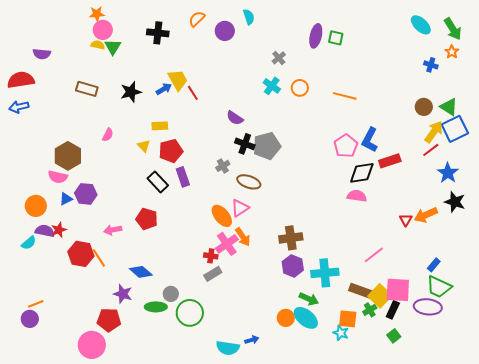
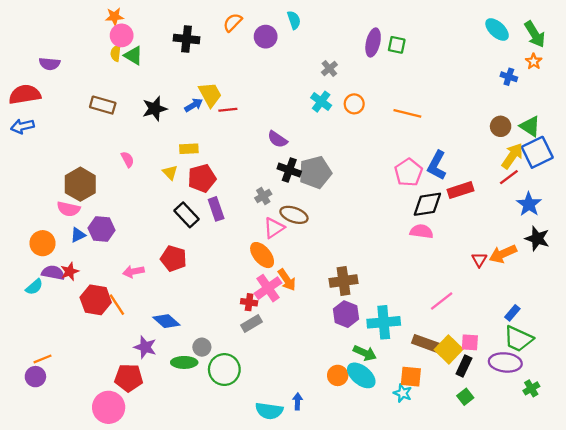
yellow semicircle: (98, 45) -> (116, 53), turned -96
green triangle: (113, 47) -> (133, 55), turned -30
red line: (193, 93) -> (228, 110), turned -63
pink semicircle: (108, 135) -> (128, 159), turned -56
pink triangle: (240, 208) -> (274, 228), moved
pink square: (398, 290) -> (470, 342), size x0.6
green cross: (370, 310) -> (531, 388), moved
blue arrow: (252, 340) -> (298, 401), turned -72

